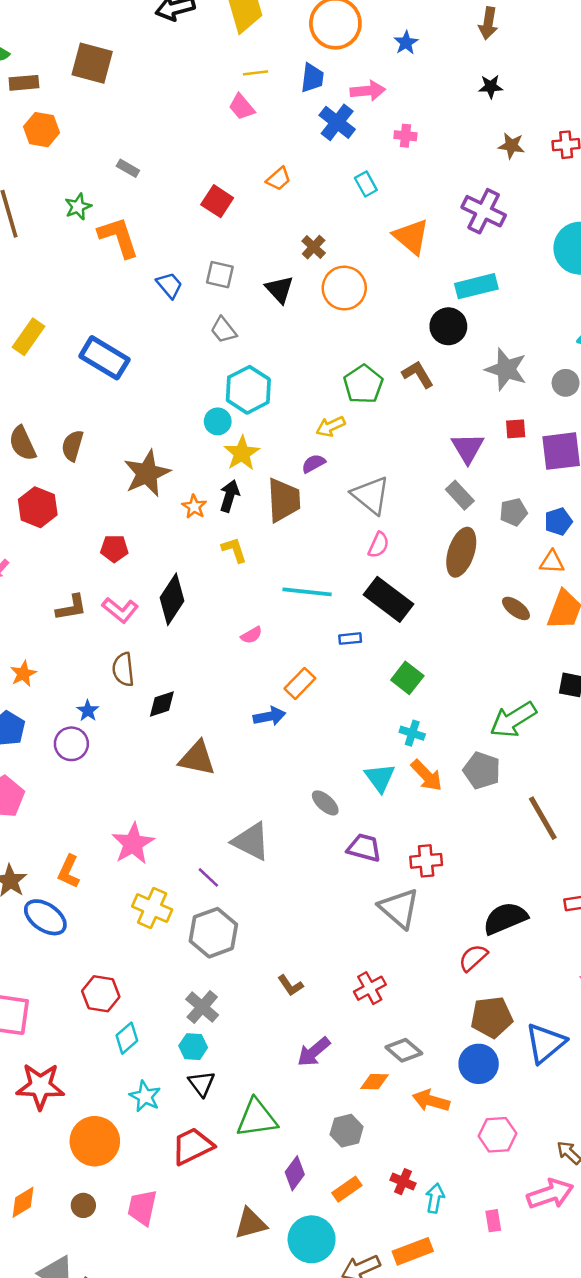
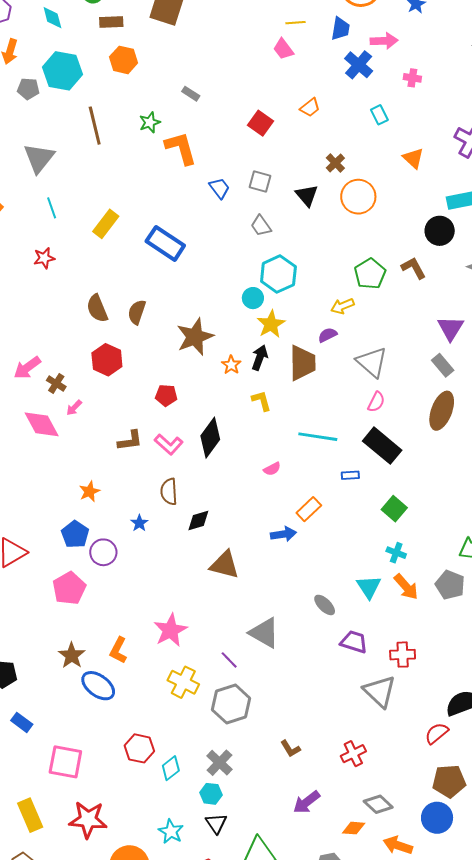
orange triangle: (411, 237) -> (413, 158), size x0.7
purple circle: (71, 744) -> (103, 552), moved
cyan diamond: (127, 1038) -> (171, 768), moved

